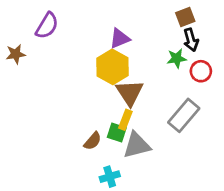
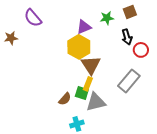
purple semicircle: (47, 26) -> (33, 18), turned 108
black arrow: (191, 40) -> (127, 37), moved
green star: (177, 58) -> (107, 18), moved

